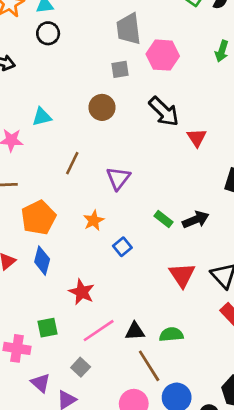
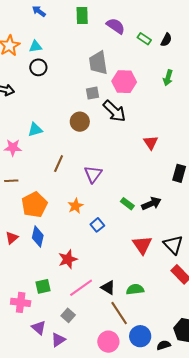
black arrow: (164, 111) -> (114, 111), moved
red star: (82, 292) -> (68, 259), turned 30
black triangle: (135, 331) -> (108, 288), turned 35

